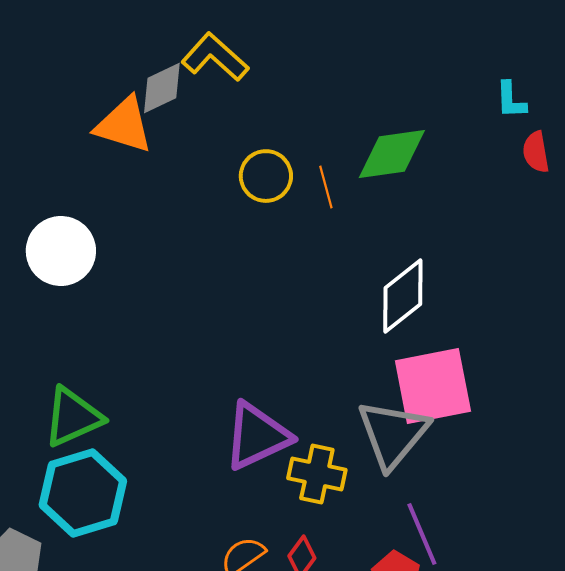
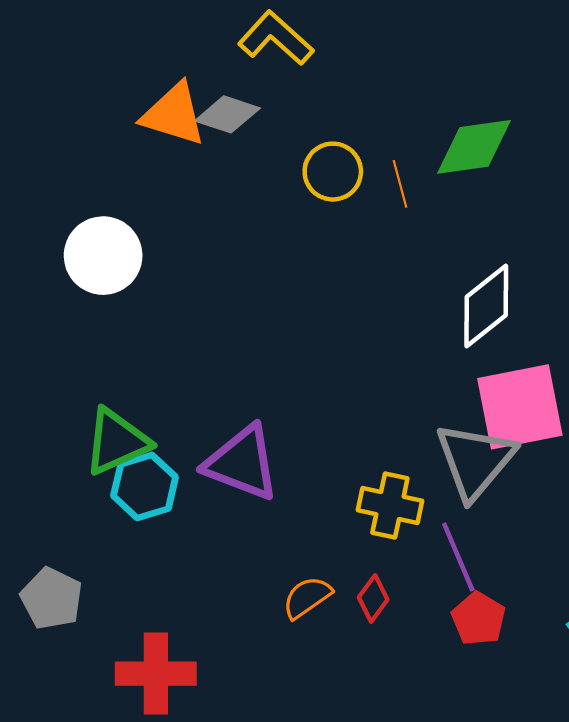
gray diamond: (162, 88) -> (227, 114), moved, turned 44
purple triangle: (257, 436) -> (242, 463), moved, turned 46
cyan hexagon: (83, 493) -> (145, 486), moved, size x0.7
purple line: (422, 534) -> (458, 557), moved

